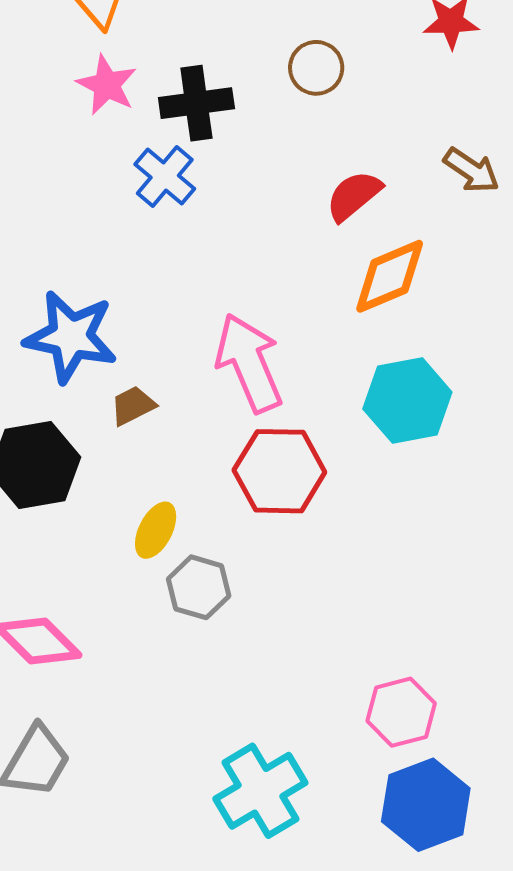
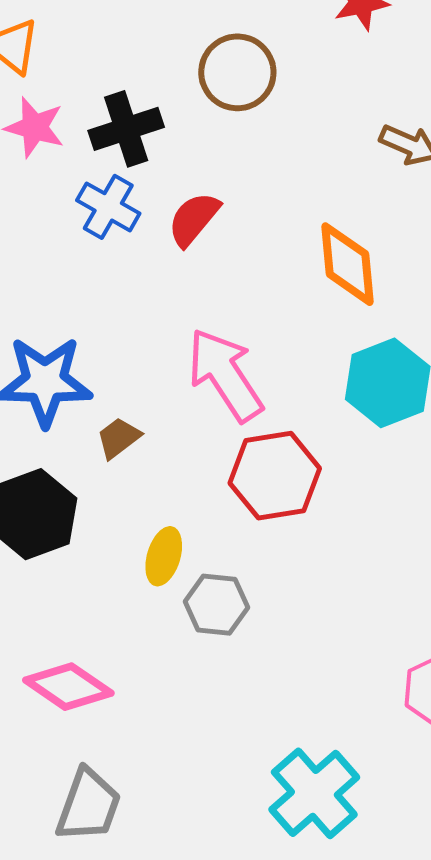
brown circle: (316, 68) -> (237, 72), size x1.4
red semicircle: (354, 196) -> (194, 219), moved
orange diamond: (390, 276) -> (348, 264), turned -62

